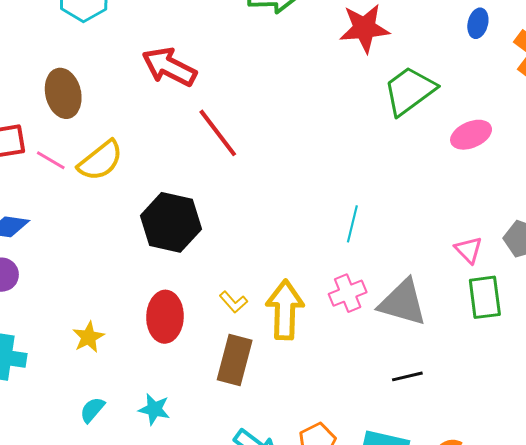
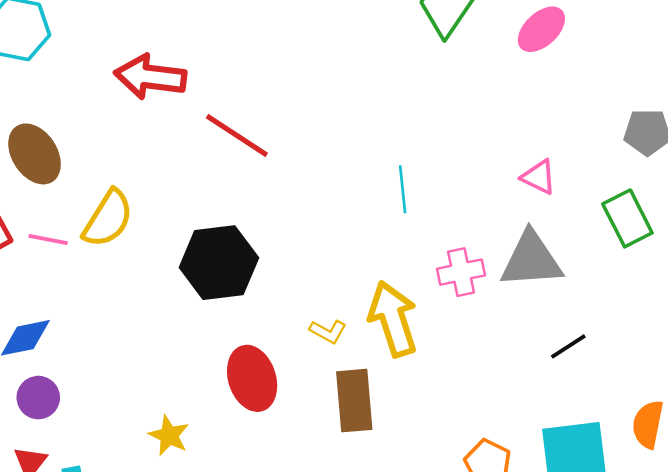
cyan line: (352, 224) -> (403, 189), moved
pink triangle: (469, 250) -> (539, 177), moved
pink cross: (348, 293) -> (461, 272), turned 30

